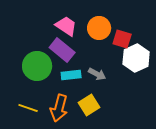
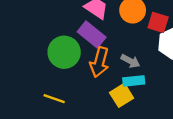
cyan rectangle: (71, 75) -> (134, 81), moved
orange arrow: (59, 108) -> (99, 62), moved

